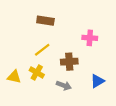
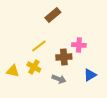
brown rectangle: (45, 21) -> (53, 15), moved, turned -49
pink cross: (90, 38) -> (79, 45), moved

